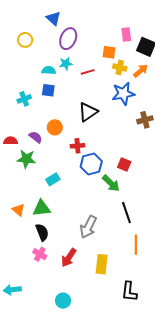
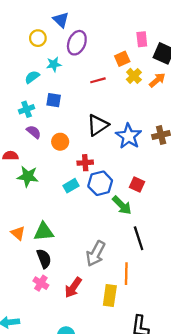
yellow circle: (25, 40) -> (38, 38), moved
orange square: (109, 52) -> (122, 59), turned -32
cyan star: (66, 64) -> (54, 64), moved
yellow cross: (120, 67) -> (134, 76), turned 32
cyan semicircle: (49, 70) -> (32, 77), moved, turned -40
blue star: (123, 93) -> (129, 136), moved, turned -30
purple semicircle: (36, 137) -> (34, 132), moved
cyan rectangle: (53, 179) -> (71, 186), moved
orange line: (136, 245) -> (126, 274), moved

